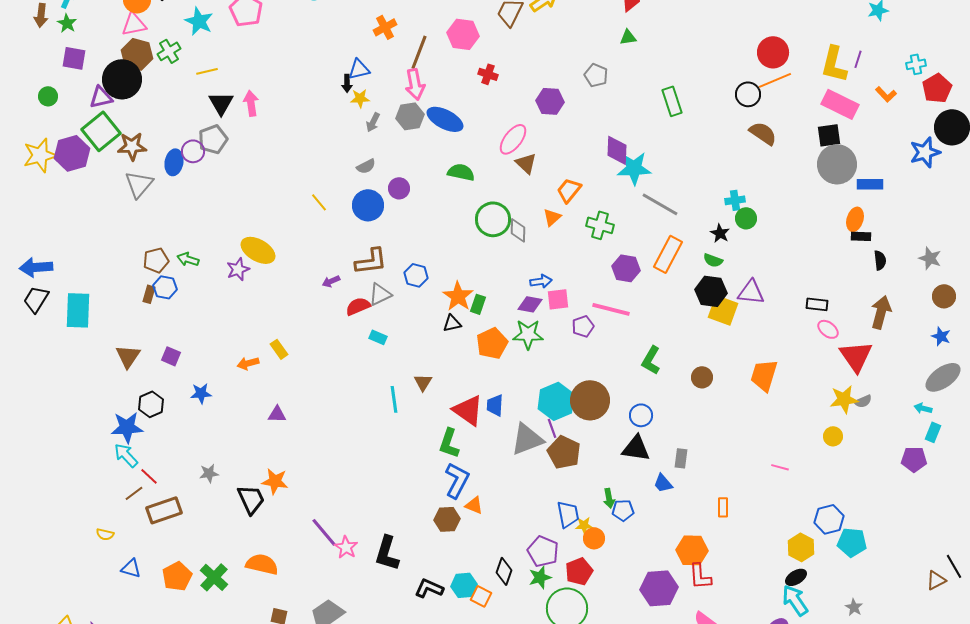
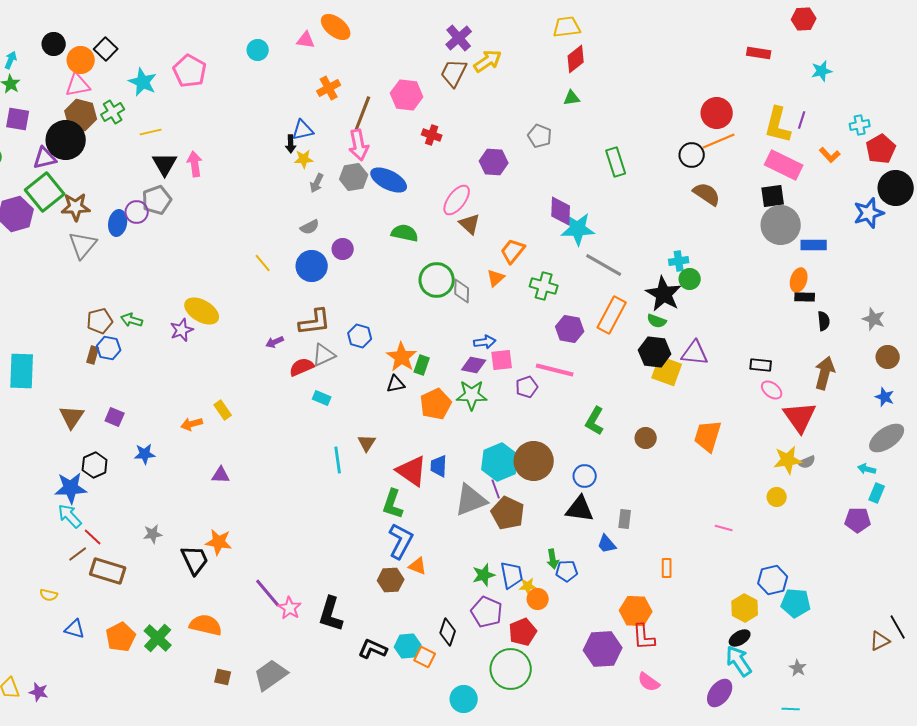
black star: (720, 233) -> (664, 294), size x1.8
brown rectangle: (164, 510) -> (108, 571), turned 36
green star: (540, 577) -> (484, 575), moved

